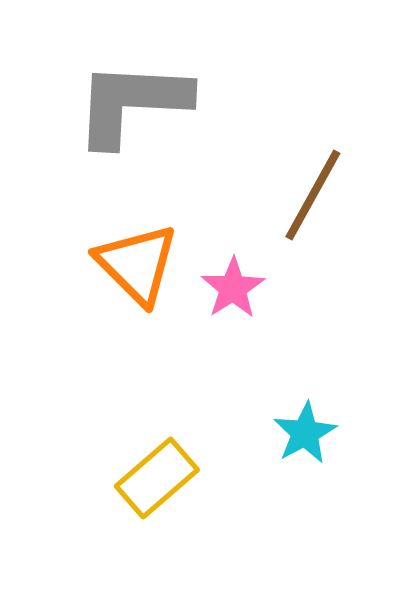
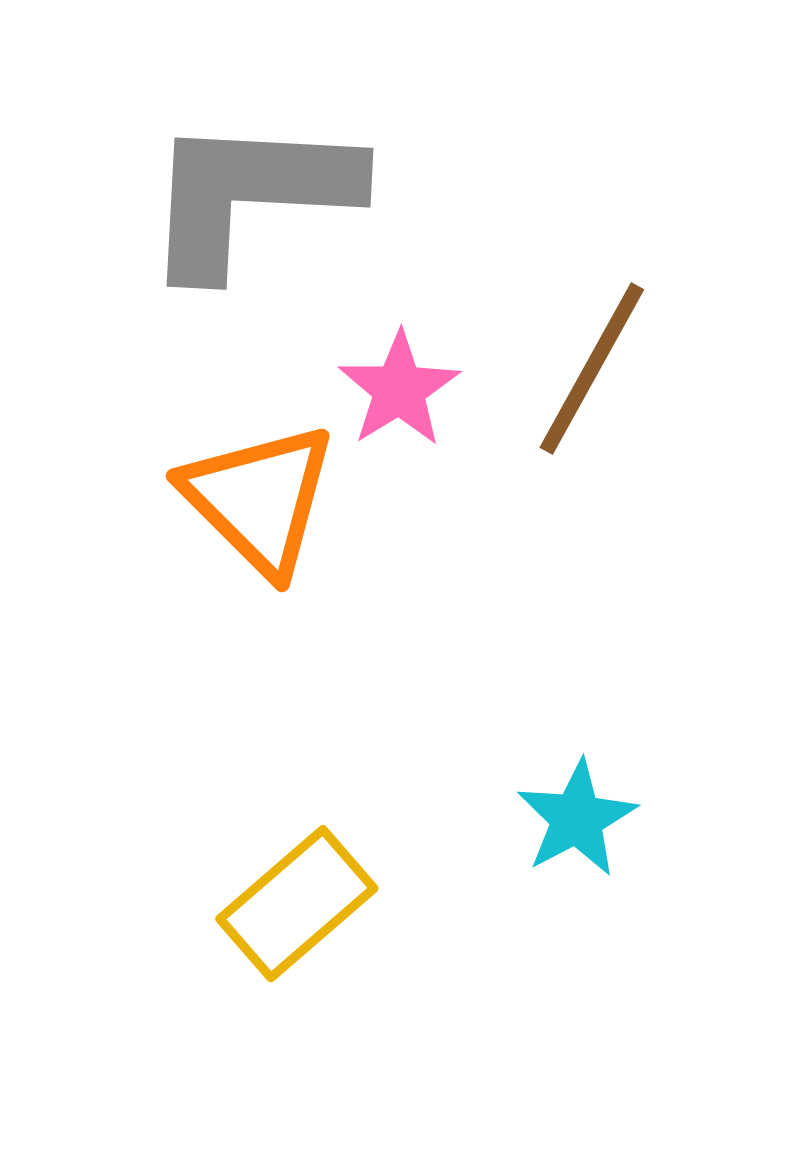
pink star: (233, 288) -> (399, 389), moved

